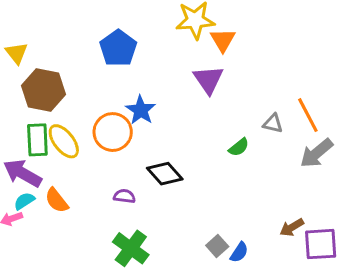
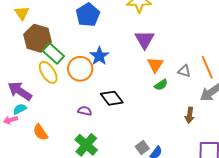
orange triangle: (223, 40) -> (155, 65), moved
green rectangle: (37, 140) -> (53, 53), moved, turned -50
orange semicircle: (57, 200) -> (40, 132), moved
brown arrow: (292, 227) -> (190, 115), moved, turned -56

